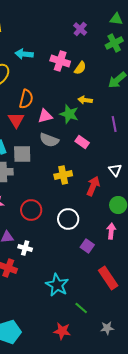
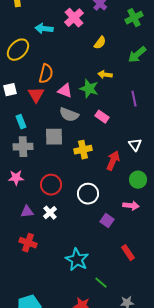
pink cross: (60, 61) -> (74, 18), moved, turned 30
pink triangle: (45, 116) -> (65, 91), turned 35
gray square: (22, 154) -> (54, 137), moved
pink arrow: (111, 231) -> (131, 206), turned 91
white cross: (25, 248) -> (50, 213), moved, turned 32
red rectangle: (108, 278) -> (128, 253), size x0.7

